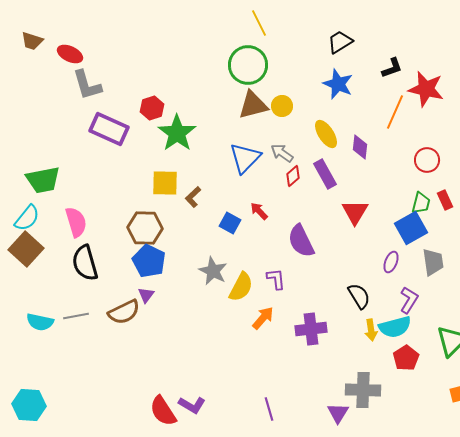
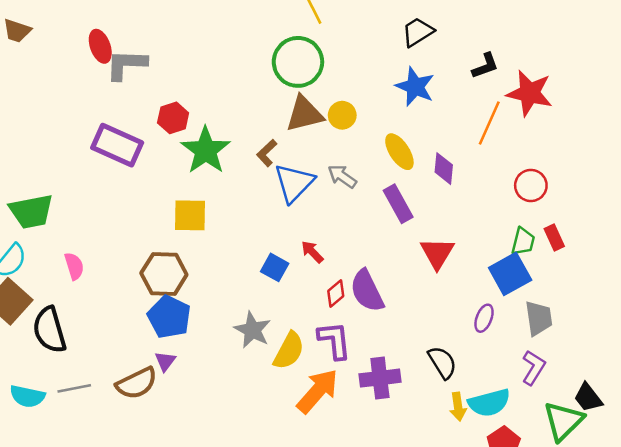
red ellipse: (70, 54) -> (100, 46), moved, turned 45
gray L-shape: (87, 85) -> (126, 64), moved, turned 108
red diamond: (293, 176) -> (336, 293), moved
brown L-shape: (193, 197) -> (267, 153), moved
pink semicircle: (76, 222) -> (74, 266), size x0.7
black semicircle: (85, 263) -> (49, 330), moved
purple L-shape: (276, 279) -> (334, 340), size x1.4
purple L-shape: (409, 300) -> (533, 368), moved
orange arrow: (263, 318) -> (317, 391), size x1.5
purple cross: (311, 329) -> (380, 378), moved

